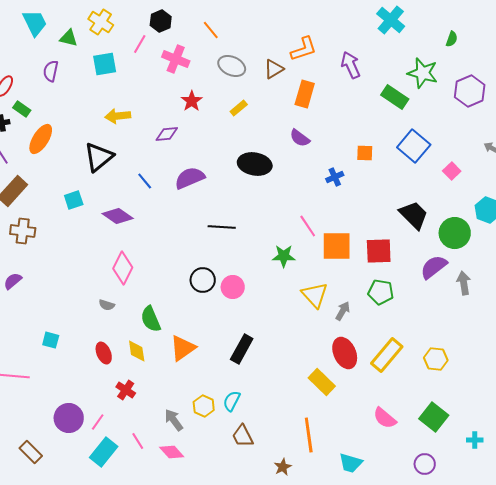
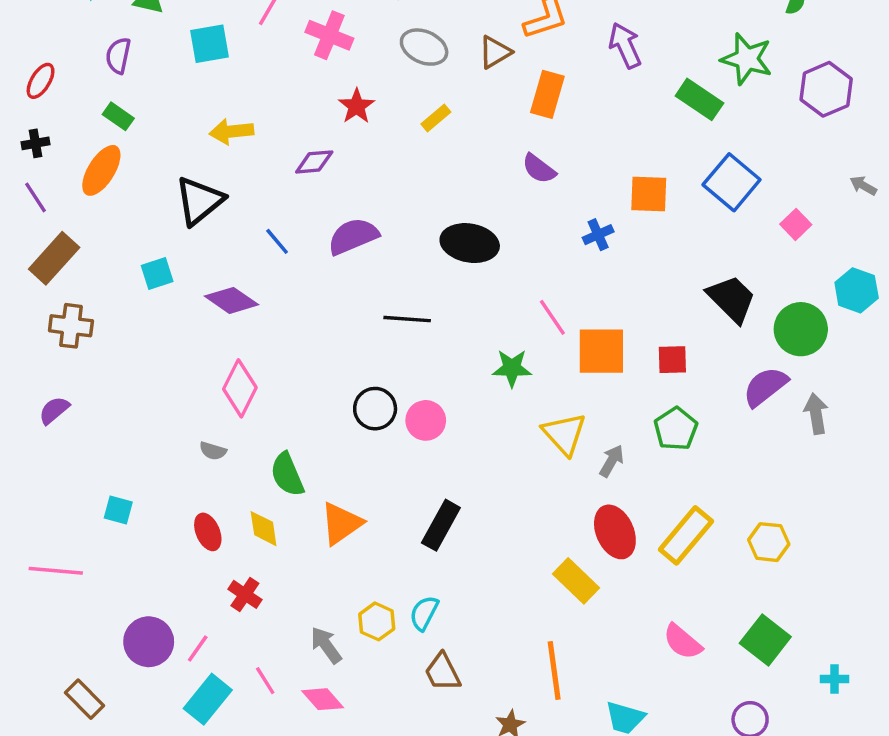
green rectangle: (22, 109) -> (118, 116), moved
orange square: (365, 153) -> (649, 194), size x1.4
black ellipse: (255, 164) -> (470, 243), moved
red square: (379, 251) -> (672, 360), size x0.7
green pentagon: (381, 292) -> (676, 429), turned 30

